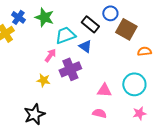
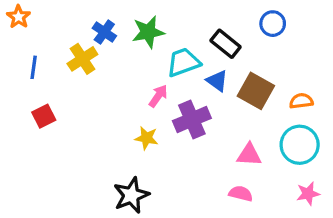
blue circle: (110, 13) -> (273, 24), moved
green star: (44, 17) -> (148, 32), turned -30
brown square: (126, 29) -> (256, 91), moved
orange semicircle: (144, 51) -> (301, 101), moved

